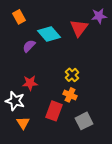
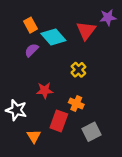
orange rectangle: (19, 17) -> (30, 25), moved
yellow cross: (72, 75) -> (78, 70), moved
red star: (30, 83) -> (45, 90), moved
orange triangle: (23, 123) -> (34, 136), moved

